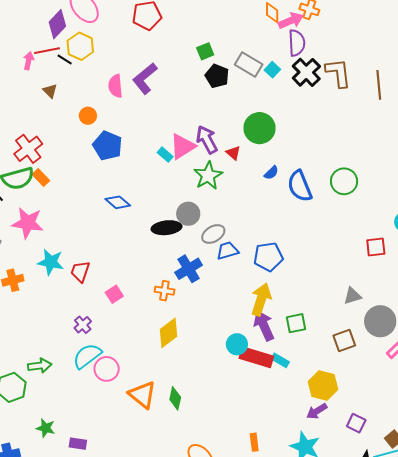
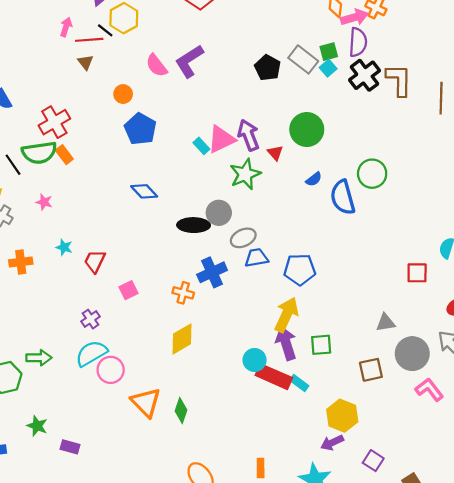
red line: (47, 51) -> (89, 40), moved
green square: (205, 51) -> (329, 52), moved
pink semicircle: (115, 86) -> (157, 66), turned -40
green circle: (344, 181) -> (372, 174), moved
pink star: (28, 223) -> (44, 202), size x0.5
cyan star: (51, 262) -> (64, 247), size x0.6

